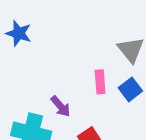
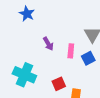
purple arrow: (61, 106) -> (48, 44), moved

